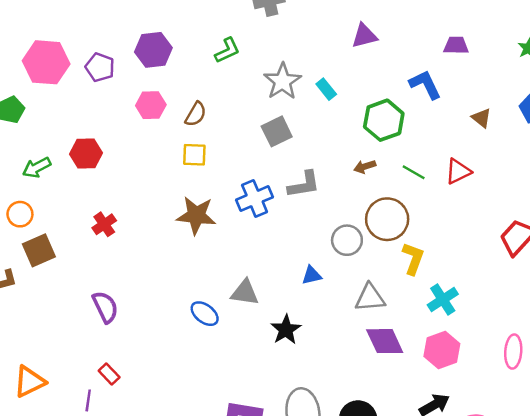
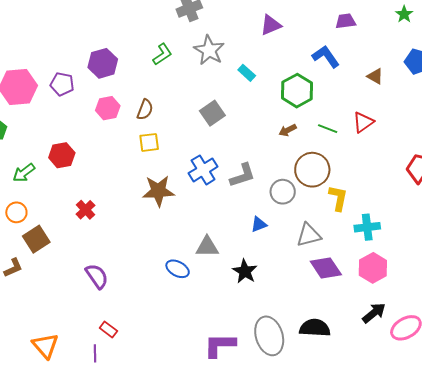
gray star: (282, 81) -> (209, 50), moved
gray L-shape: (304, 184) -> (243, 175), moved
cyan cross: (443, 299) -> (367, 227), turned 35
orange triangle: (29, 382) -> (45, 346), turned -36

